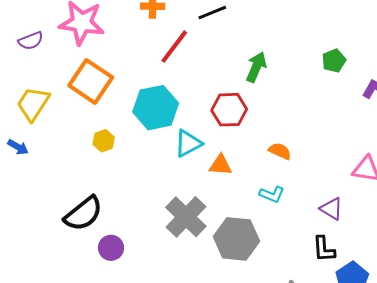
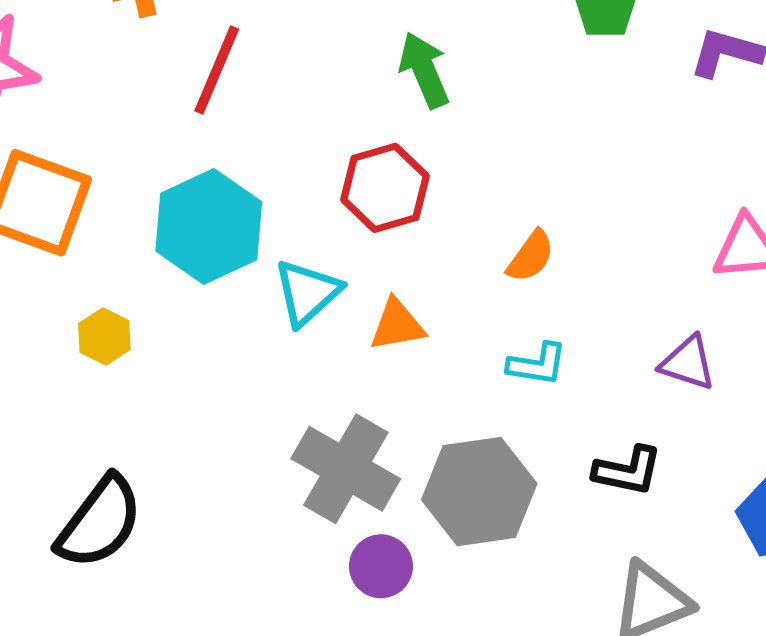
green arrow: (256, 67) -> (424, 70), turned -32
orange semicircle: (280, 151) -> (531, 256), turned 115
purple circle: (111, 248) -> (381, 566), moved
black L-shape: (324, 249) -> (628, 471), moved, turned -60

